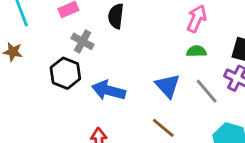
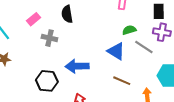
green semicircle: (196, 51) -> (129, 30), moved
black hexagon: (65, 73) -> (47, 81), moved

